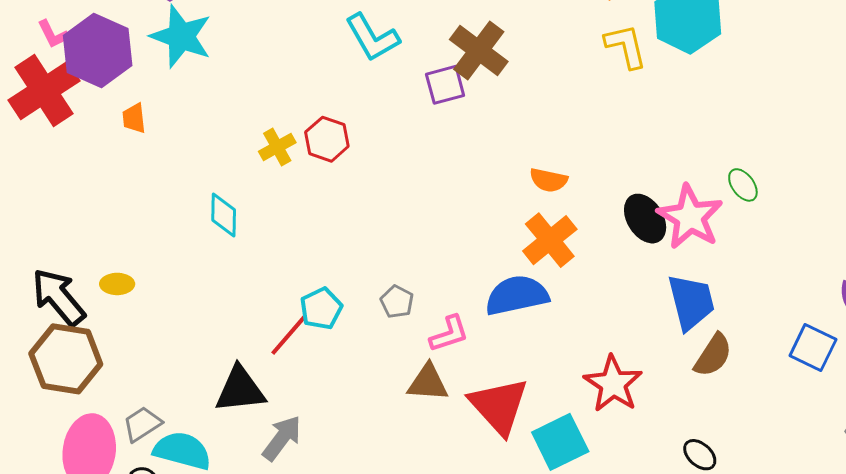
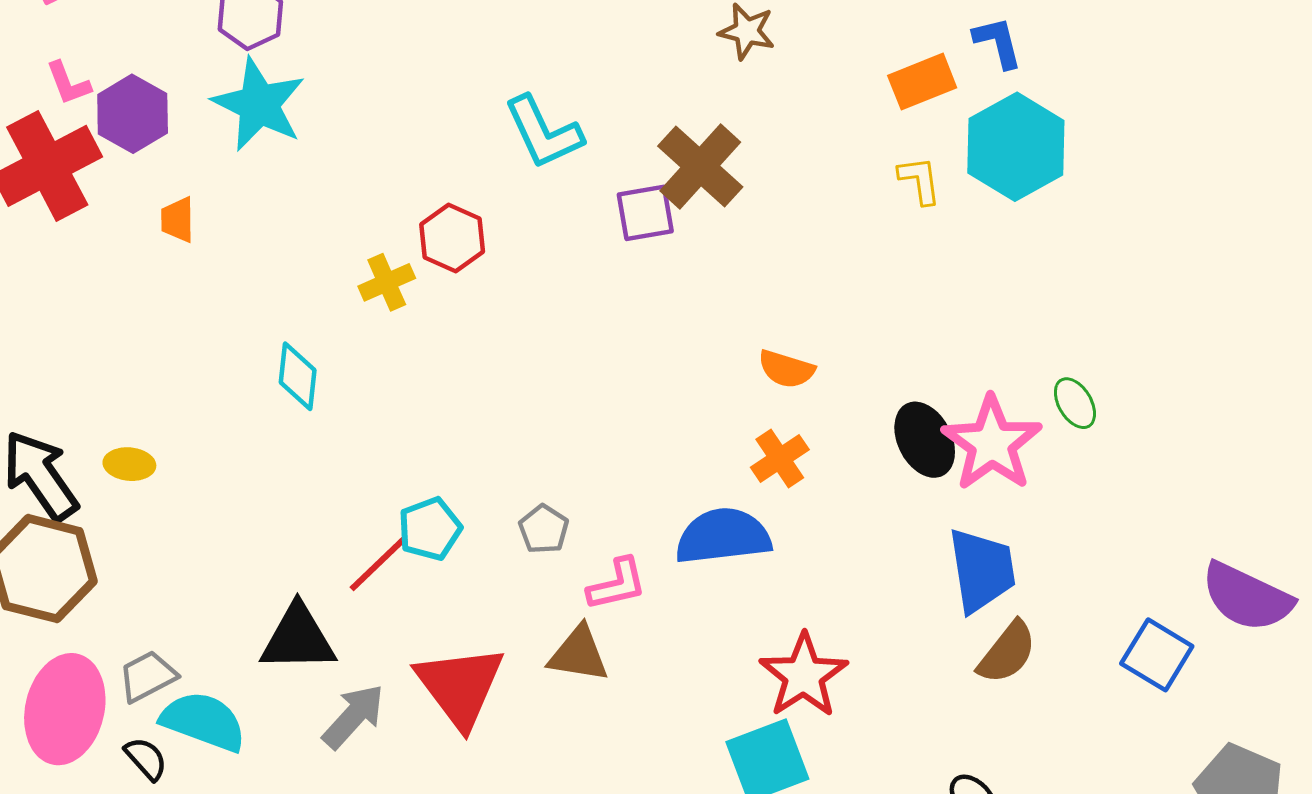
yellow L-shape: (626, 46) -> (920, 180), size x0.7
purple hexagon: (98, 51) -> (133, 114), size x0.7
red hexagon: (327, 139) -> (452, 238), moved
orange cross: (550, 240) -> (780, 459), size x0.7
red star: (613, 384) -> (804, 676), moved
red triangle: (499, 406) -> (460, 686), moved

